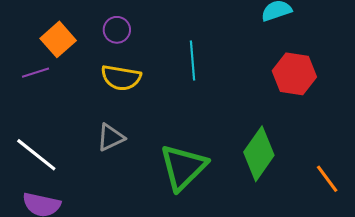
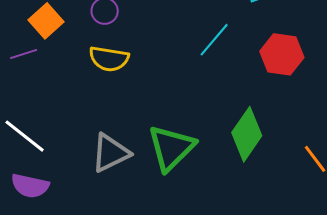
cyan line: (192, 60) -> (214, 40), moved, turned 45
gray triangle: (111, 137) -> (111, 153), moved, size x1.4

